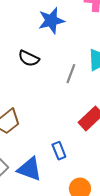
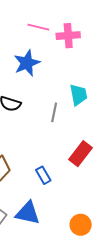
blue rectangle: (59, 151) -> (43, 175), moved

